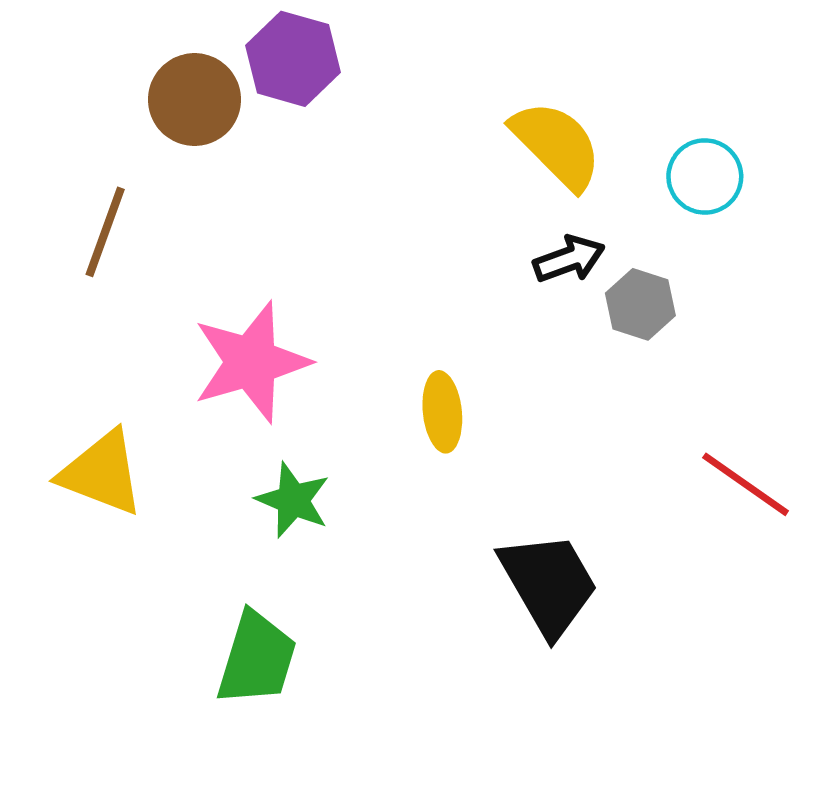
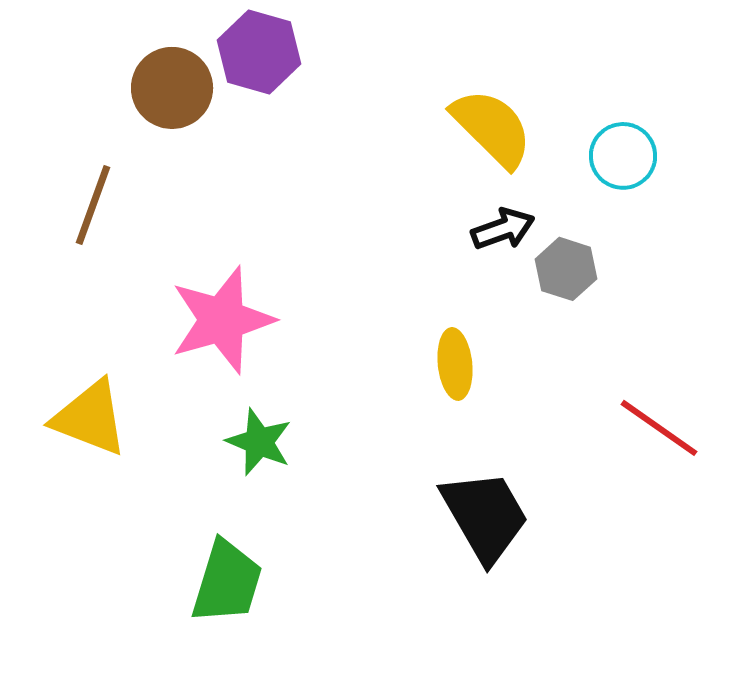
yellow ellipse: (442, 412) -> (455, 364), moved

